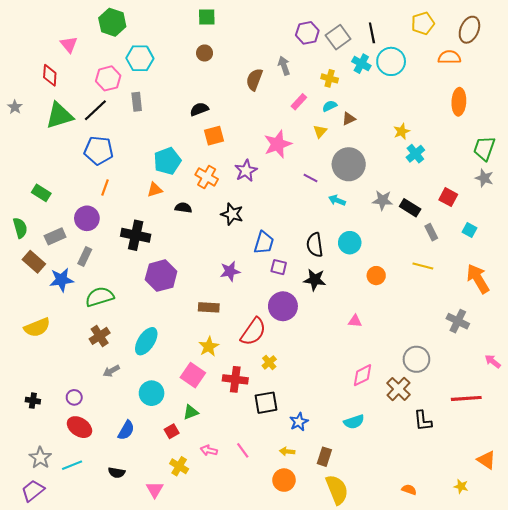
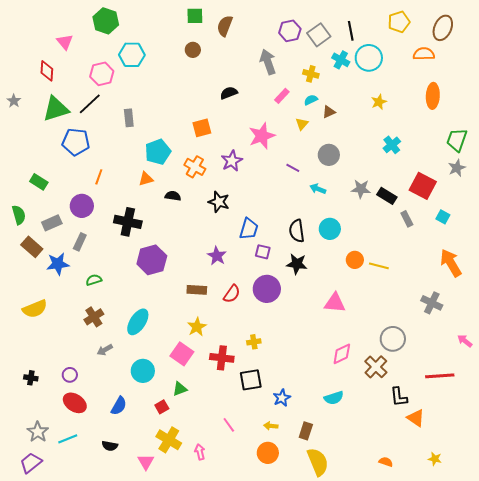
gray arrow: (284, 66) -> (268, 62), size x1.4
brown semicircle: (254, 79) -> (225, 26), moved
gray rectangle: (137, 102) -> (129, 118), moved
black semicircle: (199, 109) -> (229, 93), moved
yellow star: (402, 131) -> (379, 102), moved
blue pentagon: (99, 150) -> (76, 142), moved
gray circle: (349, 164) -> (329, 155), size x0.7
gray star: (484, 178) -> (457, 168), turned 30
red square: (448, 197) -> (423, 186), size x1.5
yellow line: (423, 266) -> (379, 266), moved
purple star: (230, 271) -> (217, 256), turned -30
green semicircle: (100, 297) -> (94, 280), size x0.6
pink triangle: (355, 321) -> (335, 303), size x1.6
red semicircle: (253, 332) -> (232, 294), moved, size x0.7
yellow cross: (269, 362) -> (254, 342), turned 32
pink arrow: (209, 450) -> (200, 452), moved, turned 63
orange triangle: (486, 460) -> (416, 418), moved
yellow cross: (179, 466) -> (169, 440), size x1.4

